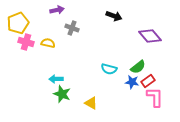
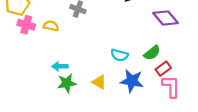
blue star: (132, 82) -> (132, 81), moved, size x1.5
green star: (62, 94) -> (67, 83), turned -30
yellow triangle: (91, 103) -> (99, 82), moved

